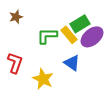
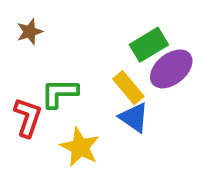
yellow rectangle: (69, 35) -> (128, 88), moved
green L-shape: (47, 36) -> (59, 93), moved

